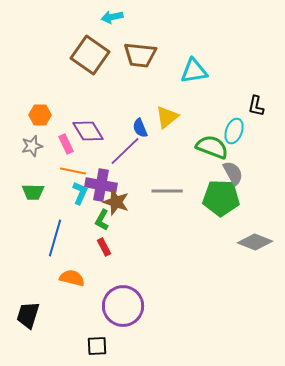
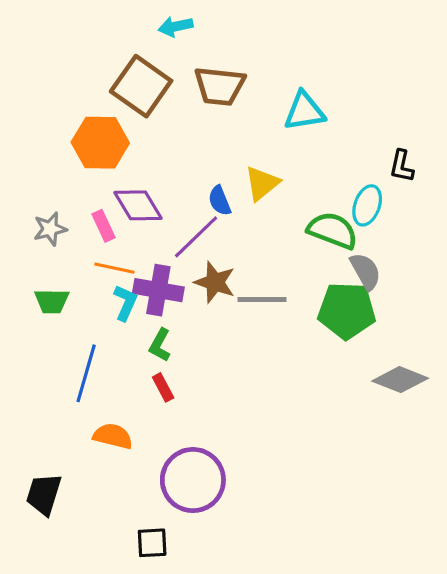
orange hexagon: (40, 115) -> (100, 143), moved, size x1.6
brown star: (116, 202) -> (215, 282), moved

